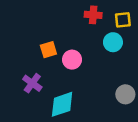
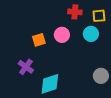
pink circle: (72, 60) -> (62, 35), moved

